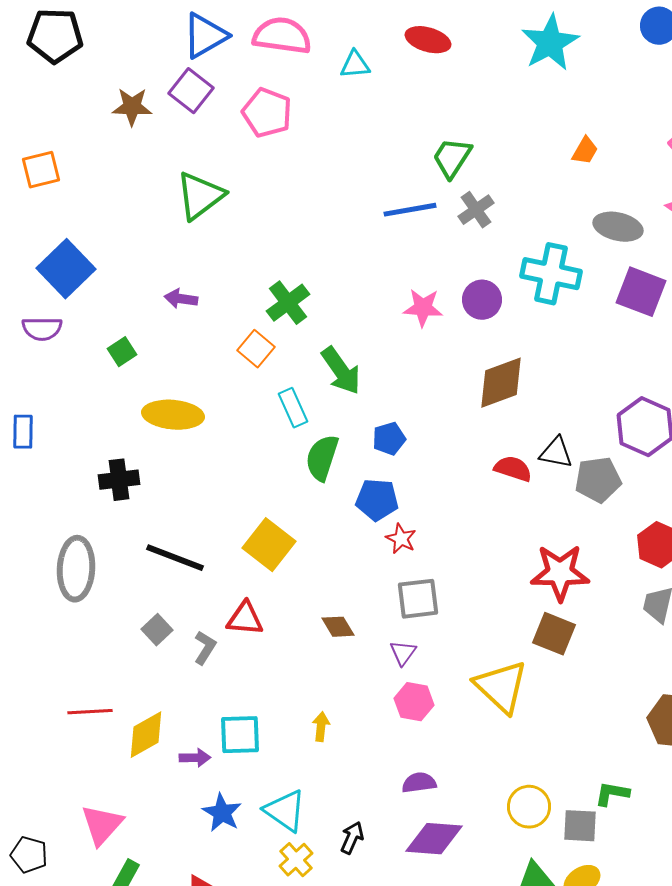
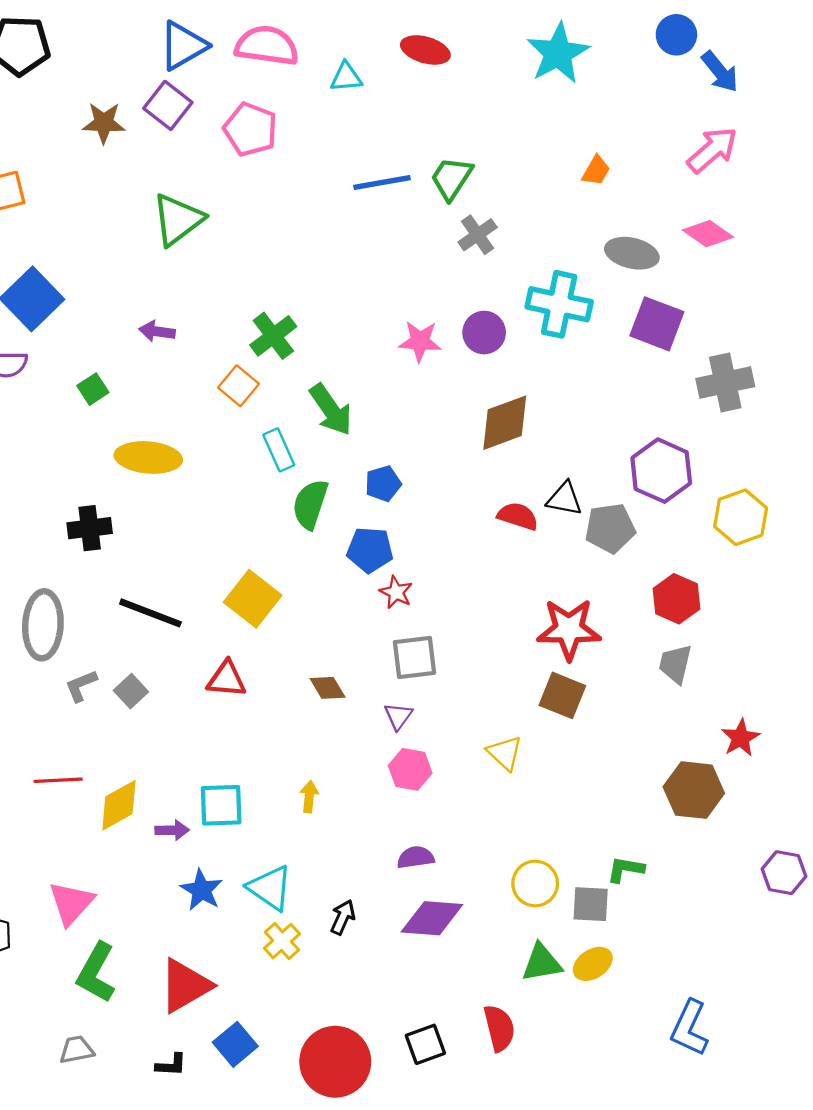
blue line: (410, 210) -> (382, 183), moved
gray L-shape: (205, 648) -> (81, 686), moved, turned -144
yellow triangle: (501, 687) -> (505, 753), size x0.6

